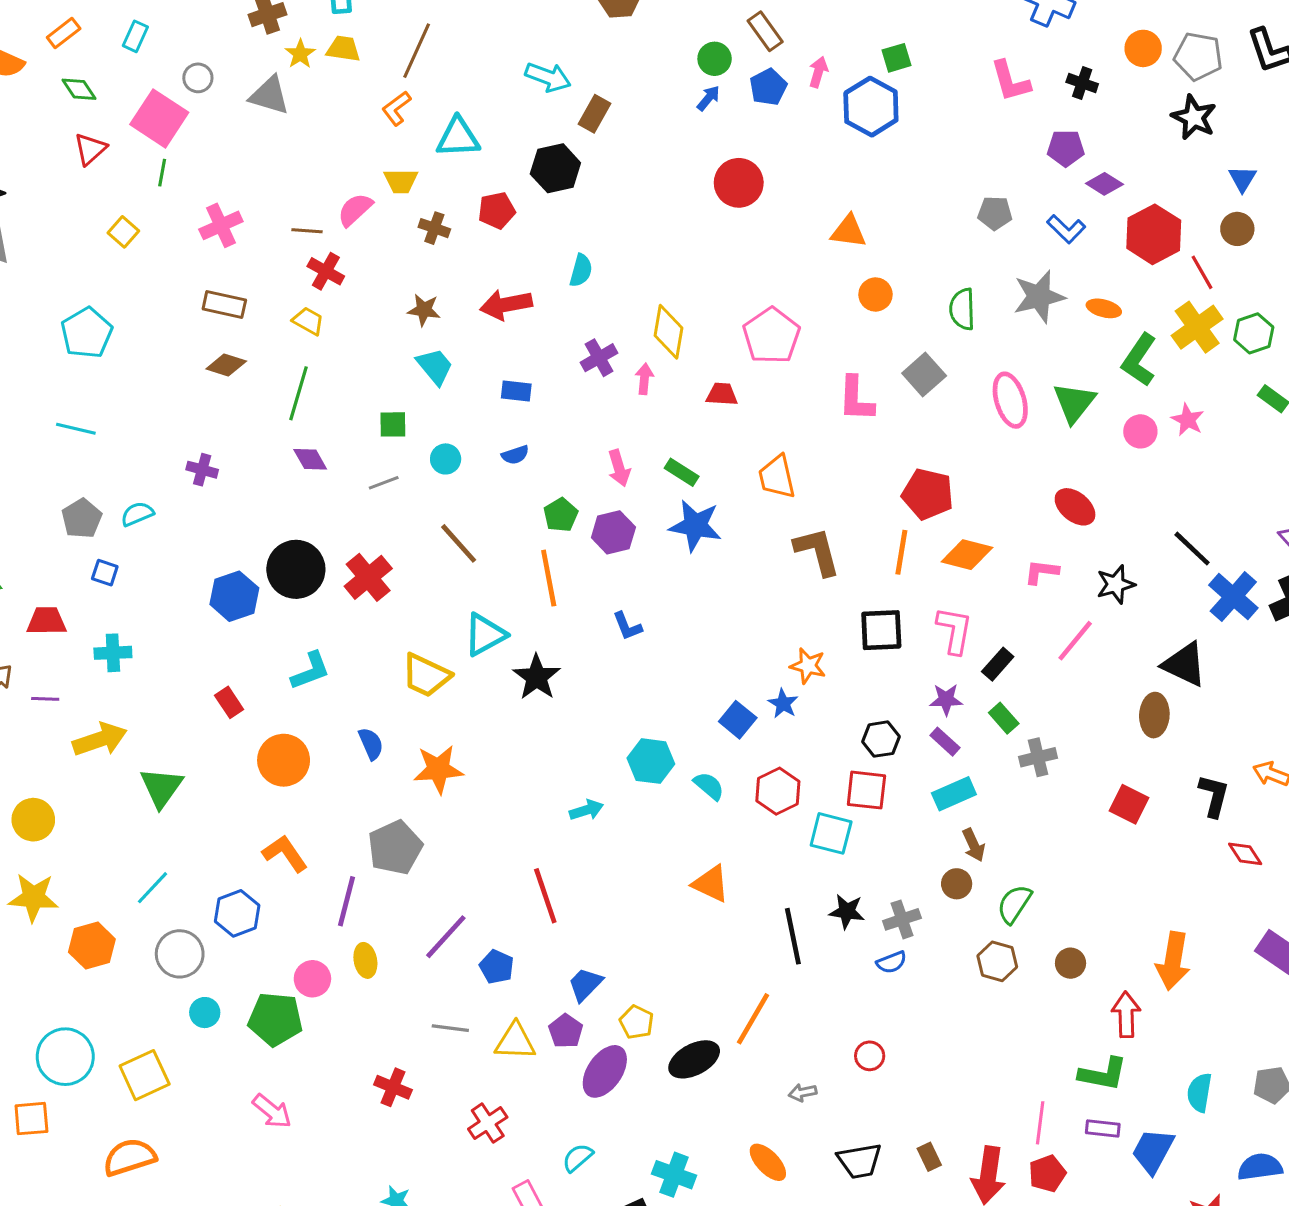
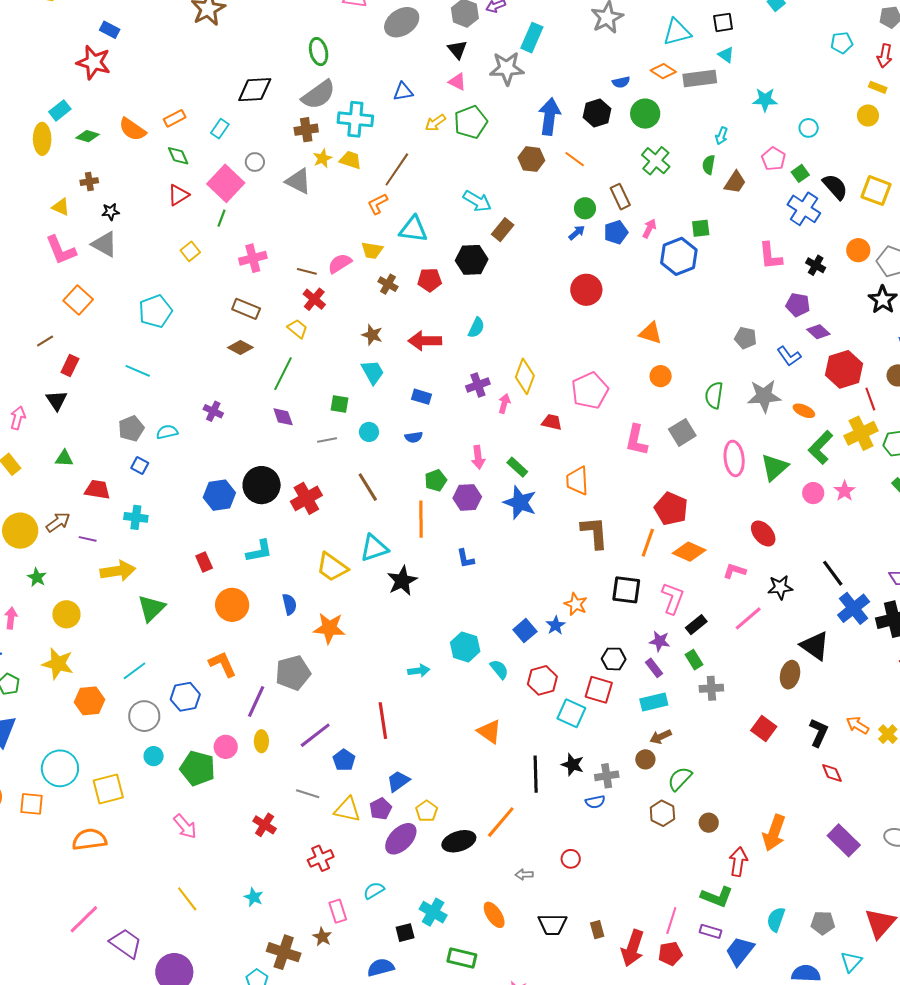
brown arrow: (974, 845) -> (661, 737), turned 80

